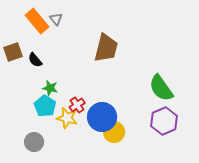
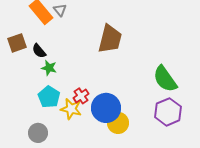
green star: (50, 88) -> (49, 68), moved

